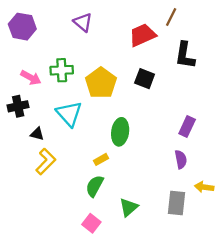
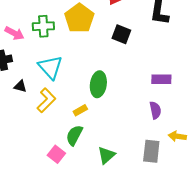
yellow pentagon: (101, 83) -> (79, 18), moved
purple rectangle: (187, 126) -> (161, 79), turned 66
yellow L-shape: (46, 162) -> (46, 100), moved
pink square: (91, 223) -> (56, 154), moved

